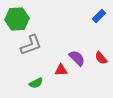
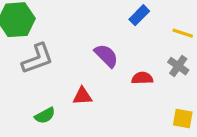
purple semicircle: (77, 58) -> (106, 56), moved
red semicircle: (101, 58) -> (142, 78), turned 128

